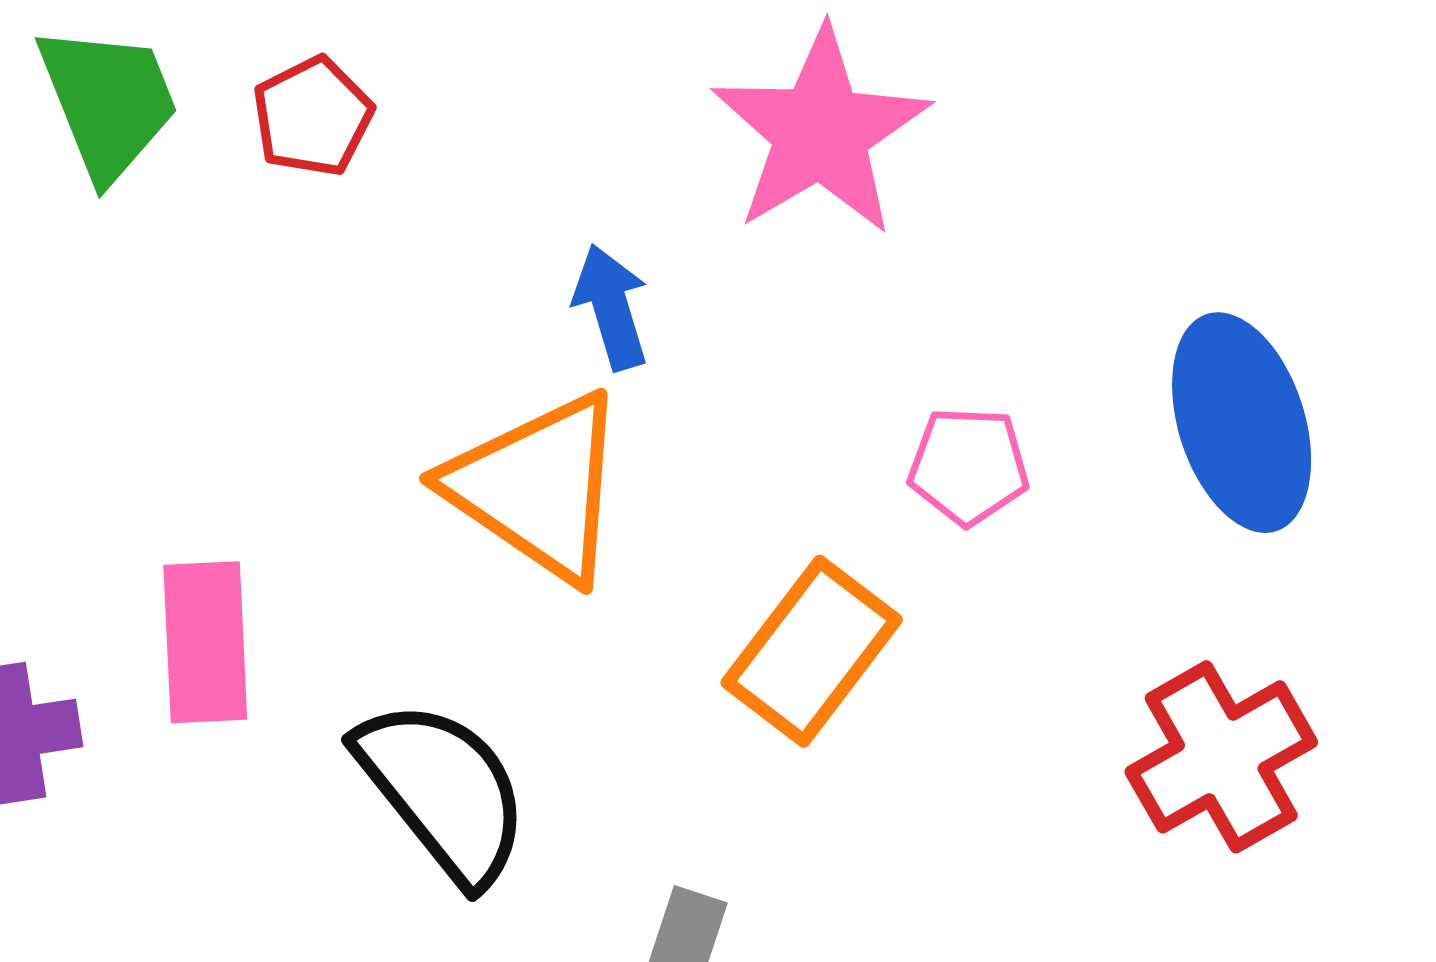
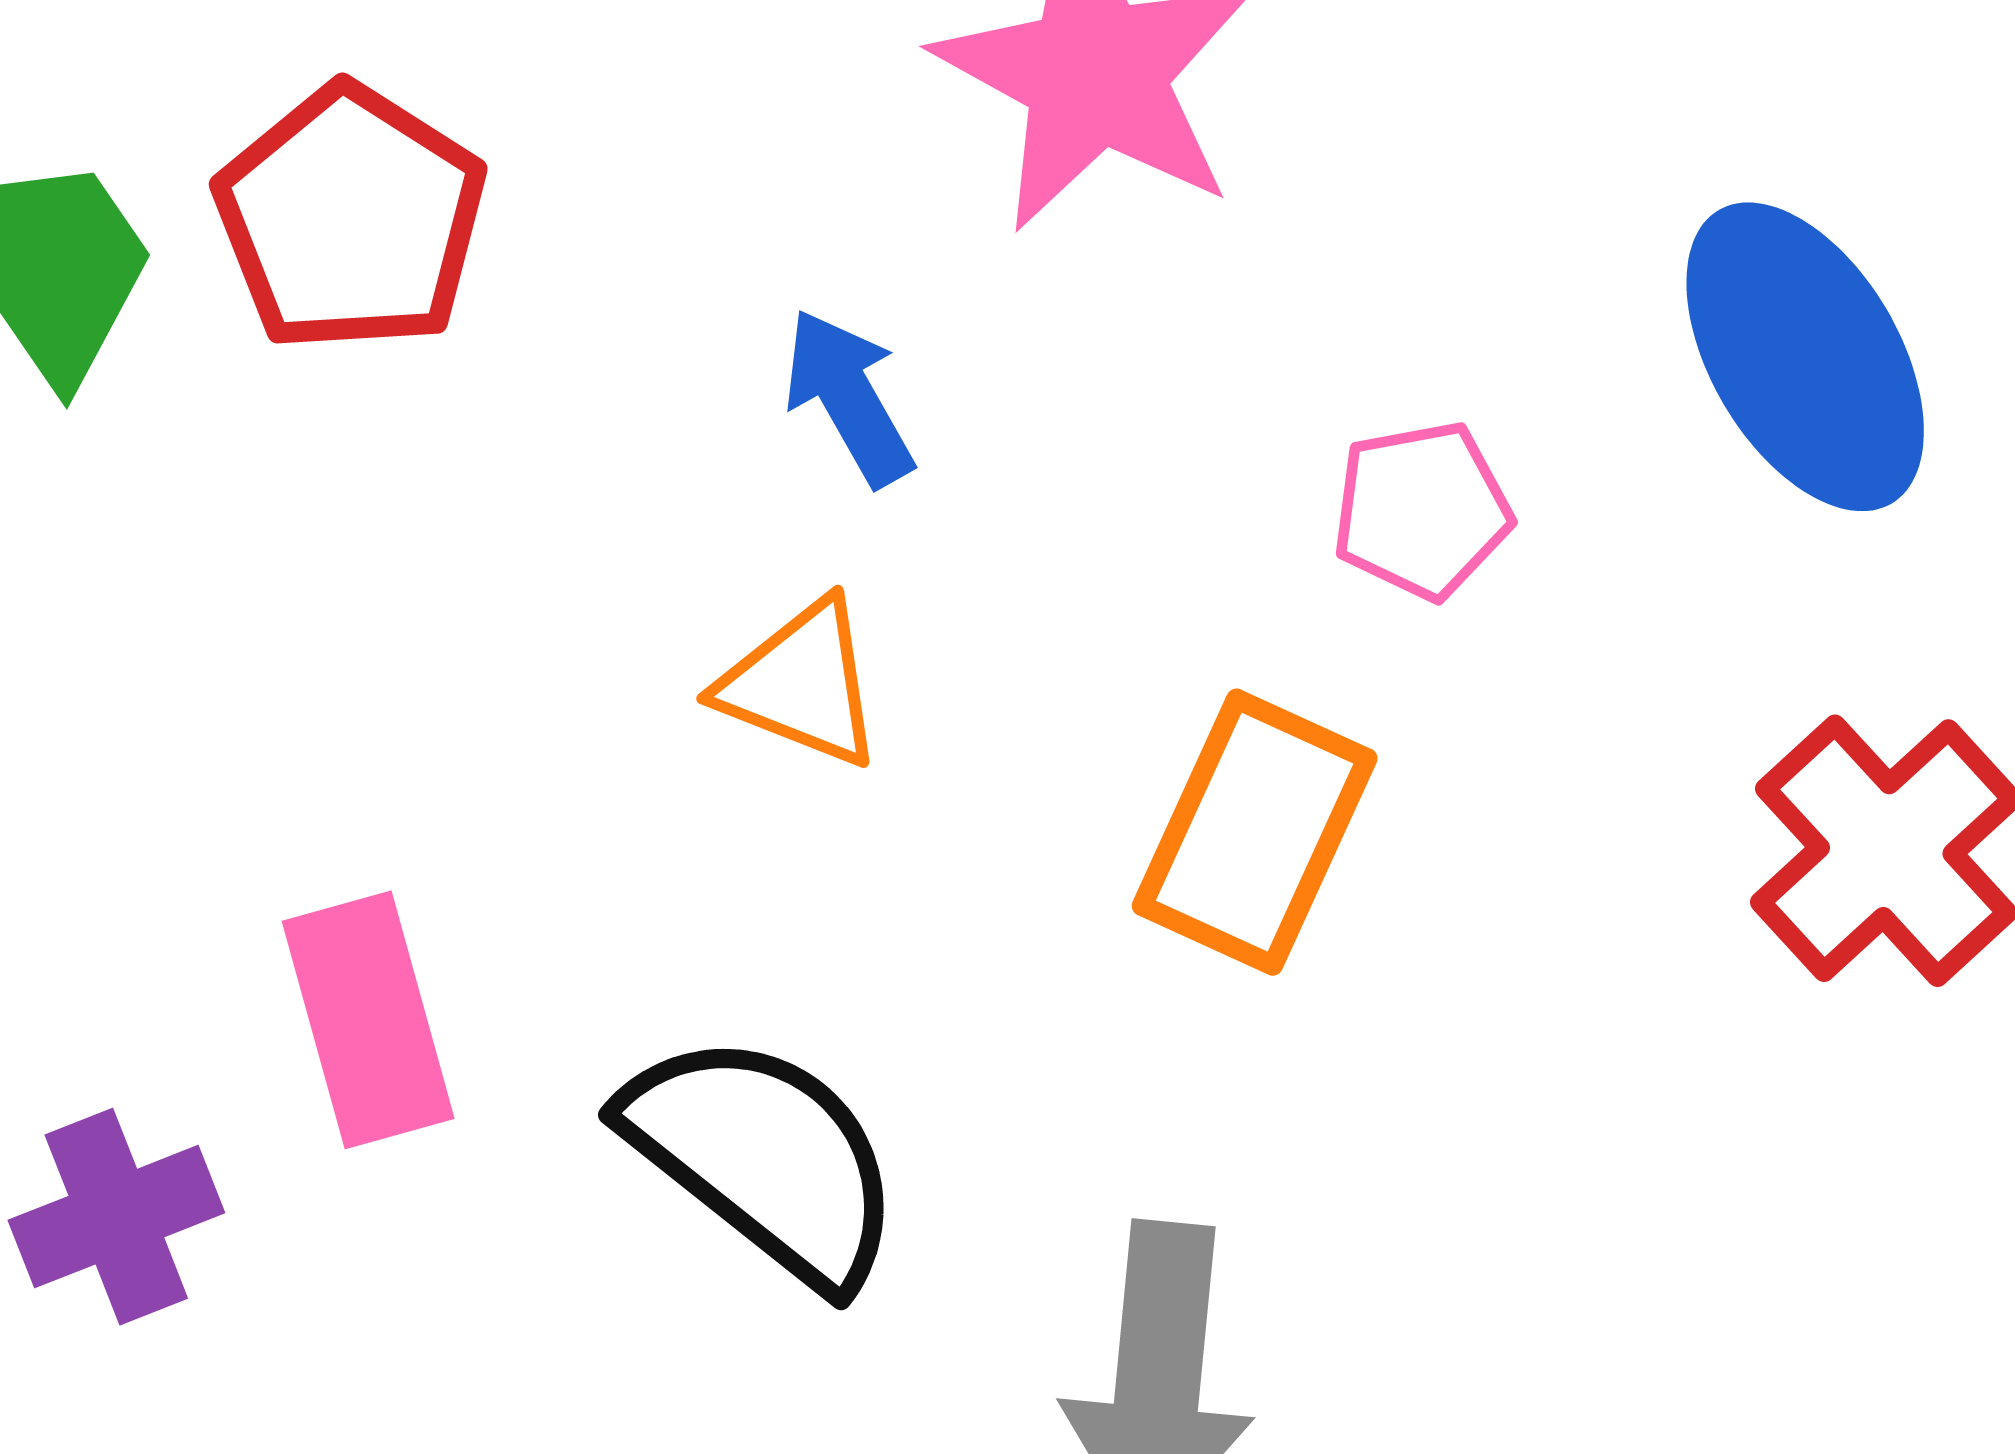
red pentagon: (313, 117) -> (351, 219), size x1.5
orange triangle: (538, 487) -> (801, 684), size x0.6

